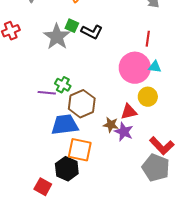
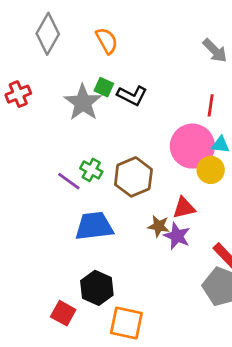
purple line: (47, 93) -> (69, 181), turned 30
yellow circle: (148, 97) -> (211, 170), moved
brown hexagon: (82, 104) -> (133, 177), moved
orange square: (80, 150) -> (126, 323), moved

